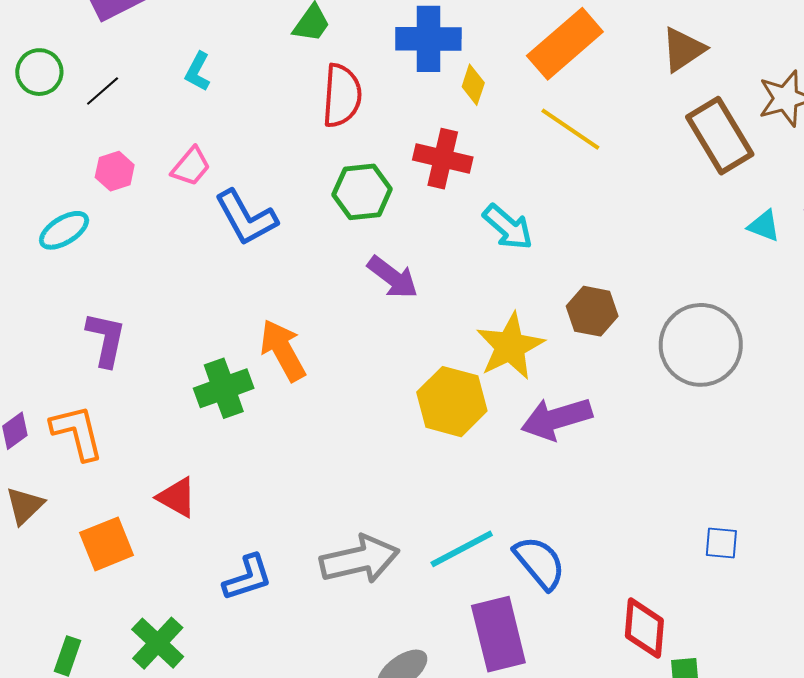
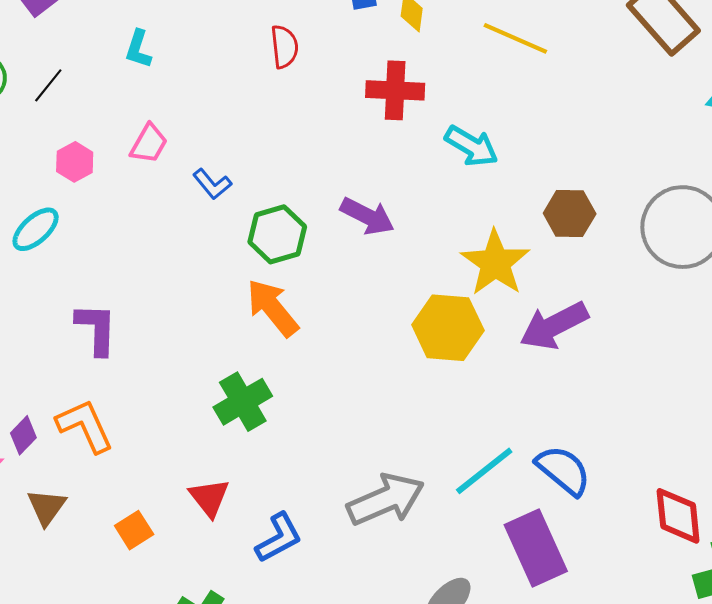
red semicircle: (342, 96) -> (284, 47), size x0.7
green hexagon: (362, 192) -> (277, 234), moved
blue L-shape: (246, 218) -> (212, 184), size x0.6
green cross: (224, 388) -> (243, 402), moved
red triangle: (177, 497) -> (209, 498), moved, turned 33
orange square: (107, 544) -> (134, 530), size x0.7

